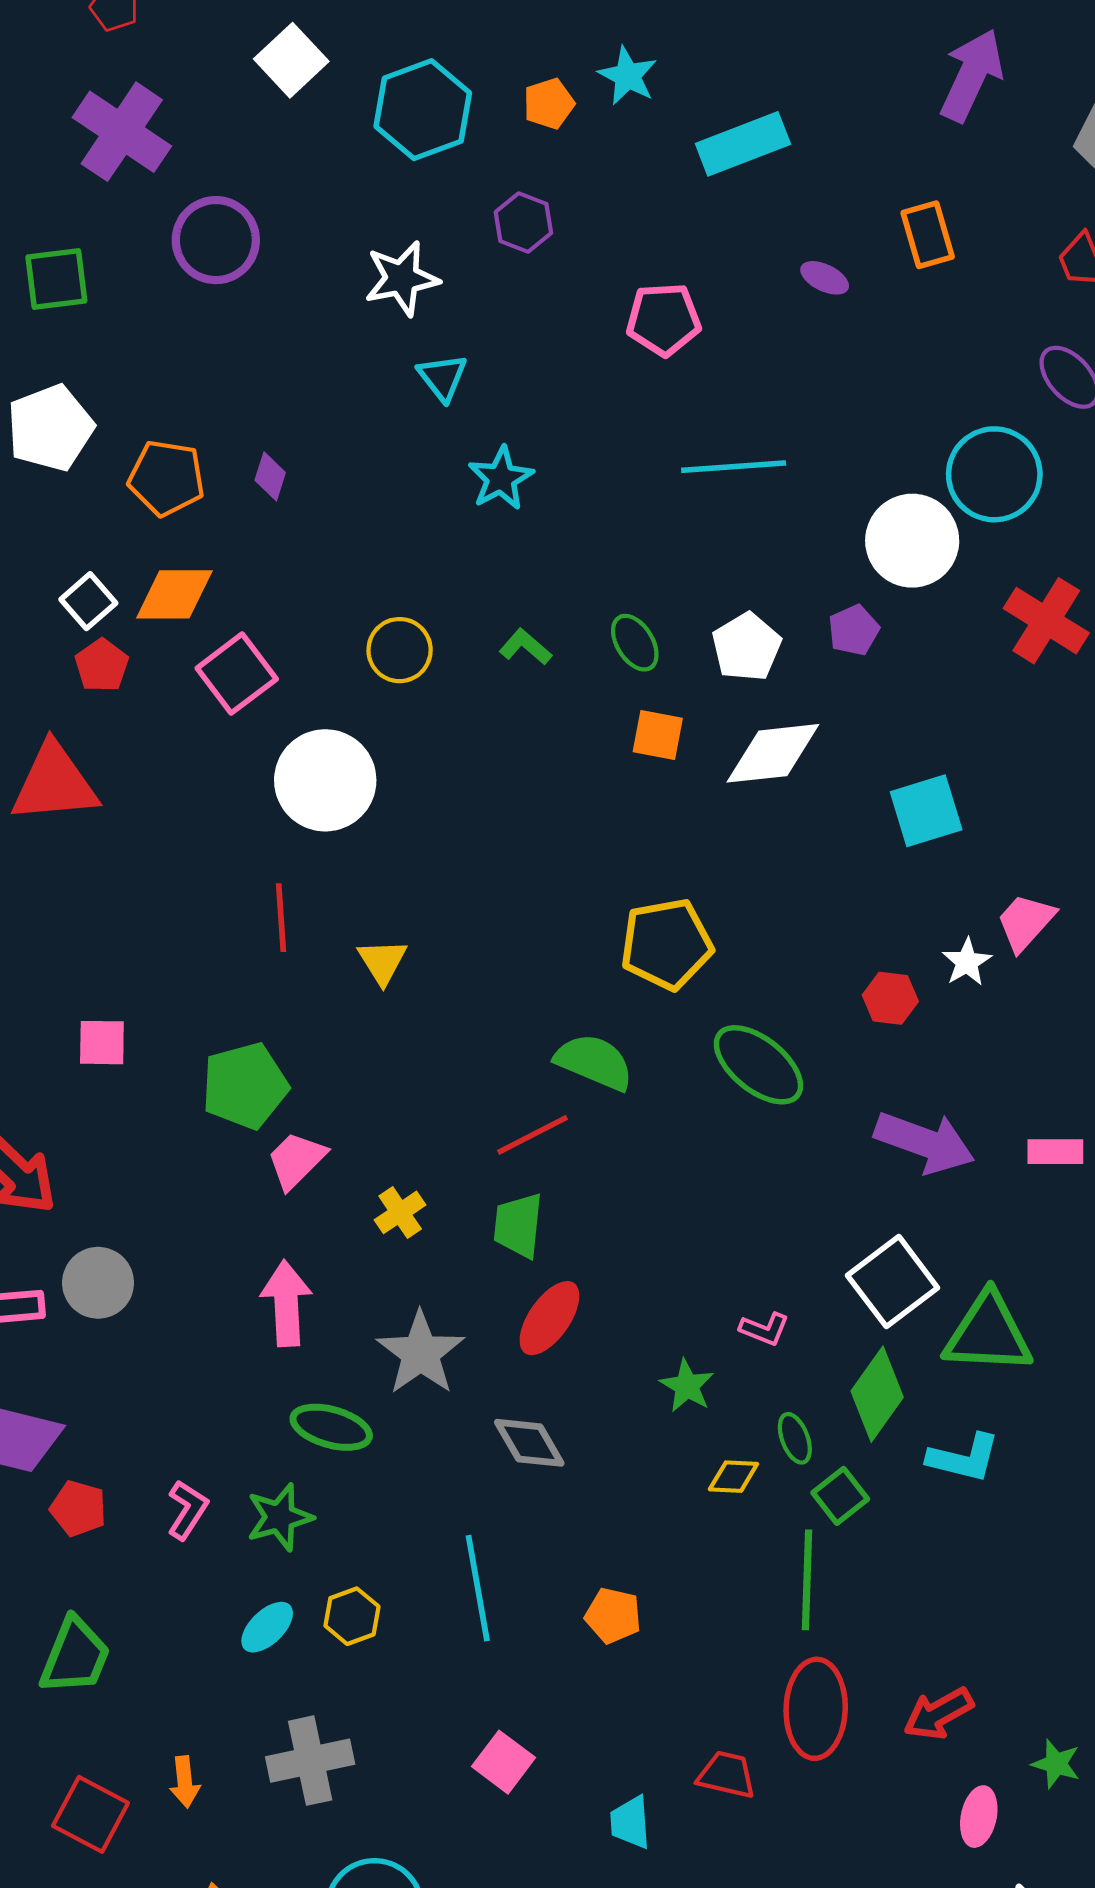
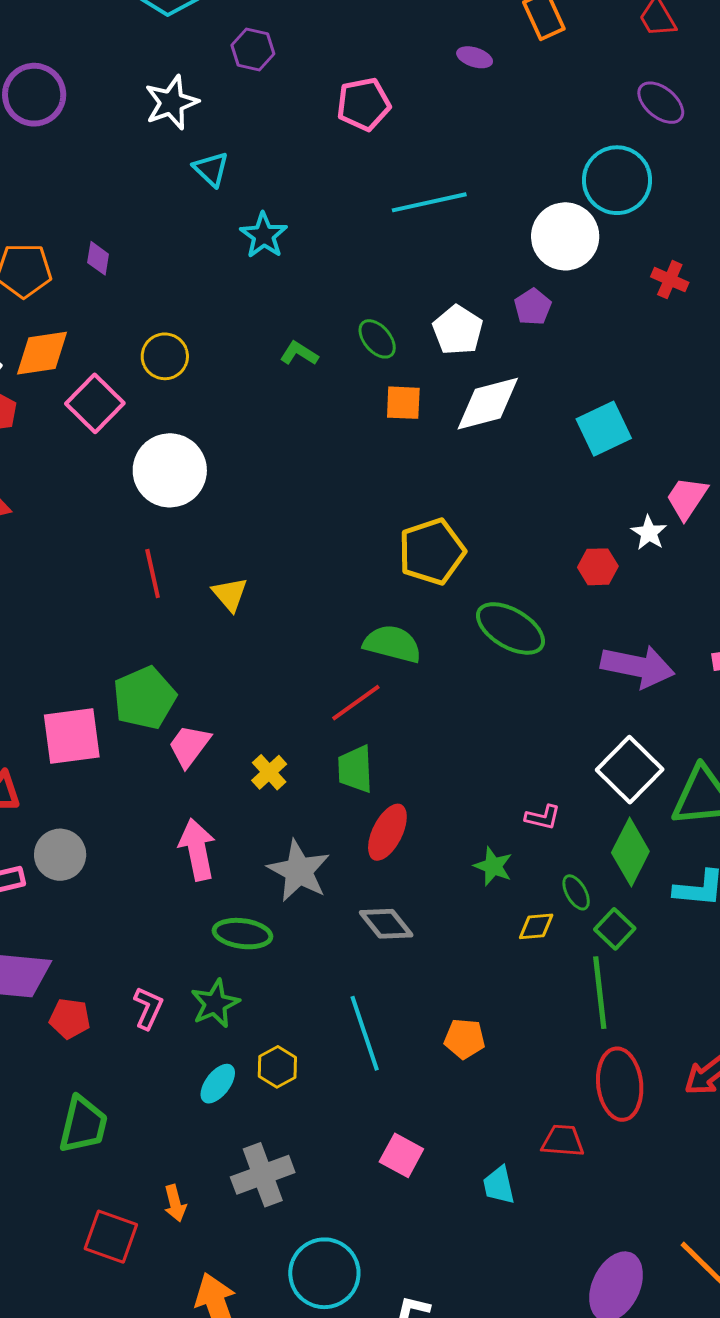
red cross: (1046, 621) -> (670, 280), size x0.6
yellow circle: (400, 650) -> (165, 356), moved
pink square: (102, 1043) -> (72, 736), moved, size x1.6

